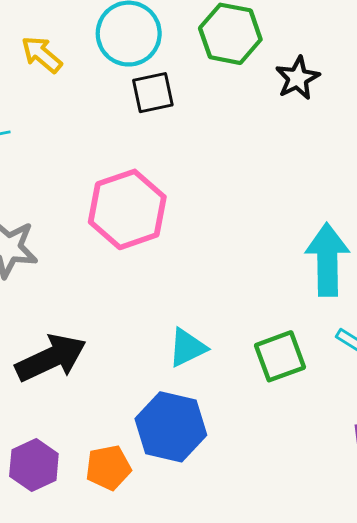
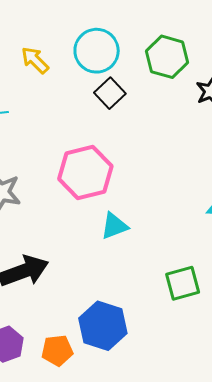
black square: (153, 93) -> (110, 93), turned -36
cyan triangle: (187, 348) -> (114, 226), moved

